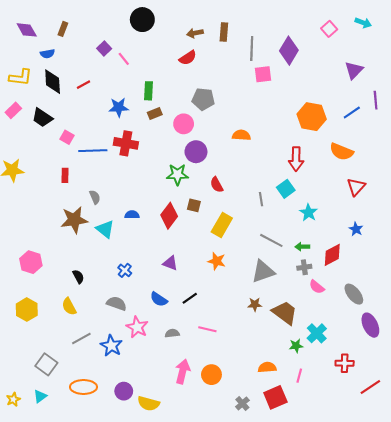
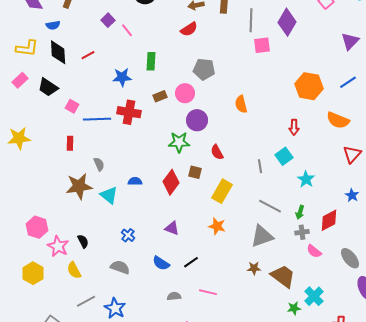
brown rectangle: (155, 114) -> (160, 96), moved
orange semicircle: (241, 135) -> (241, 104), turned -108
red arrow: (296, 159) -> (294, 127), size x0.7
green arrow: (302, 247) -> (300, 212), turned -72
pink star: (137, 327) -> (58, 246), moved

